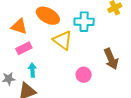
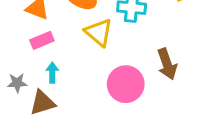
pink circle: (84, 75) -> (126, 84), size x1.6

